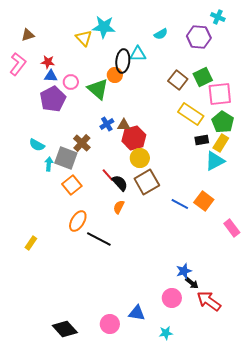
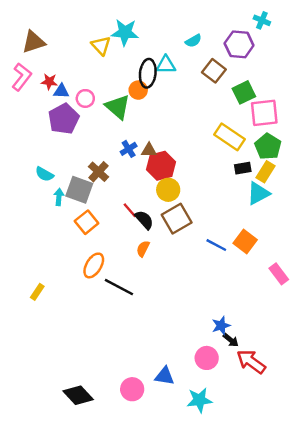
brown triangle: (28, 35) -> (34, 42), size x1.5
red star: (48, 62) -> (49, 82), moved
brown square: (178, 80) -> (214, 71), moved
cyan star: (166, 333) -> (199, 400), size x1.5

